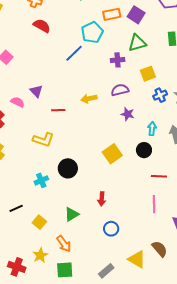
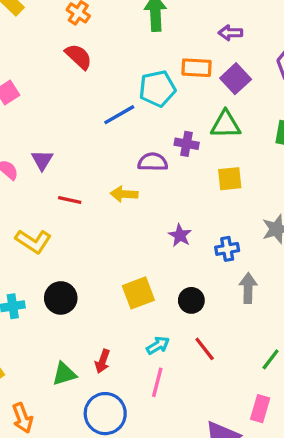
purple semicircle: (120, 90) -> (153, 162), moved
blue cross: (160, 95) -> (227, 249), moved
cyan arrow: (152, 129) -> (158, 345), moved, turned 40
red line: (159, 176) -> (205, 349), turned 35
pink line: (154, 204) -> (157, 382), moved
green triangle: (72, 214) -> (64, 374), moved
blue circle: (111, 229) -> (105, 414), size x1.6

